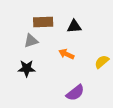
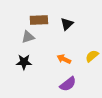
black triangle: (74, 26) -> (67, 24), turned -40
orange arrow: (66, 54) -> (64, 59), moved

